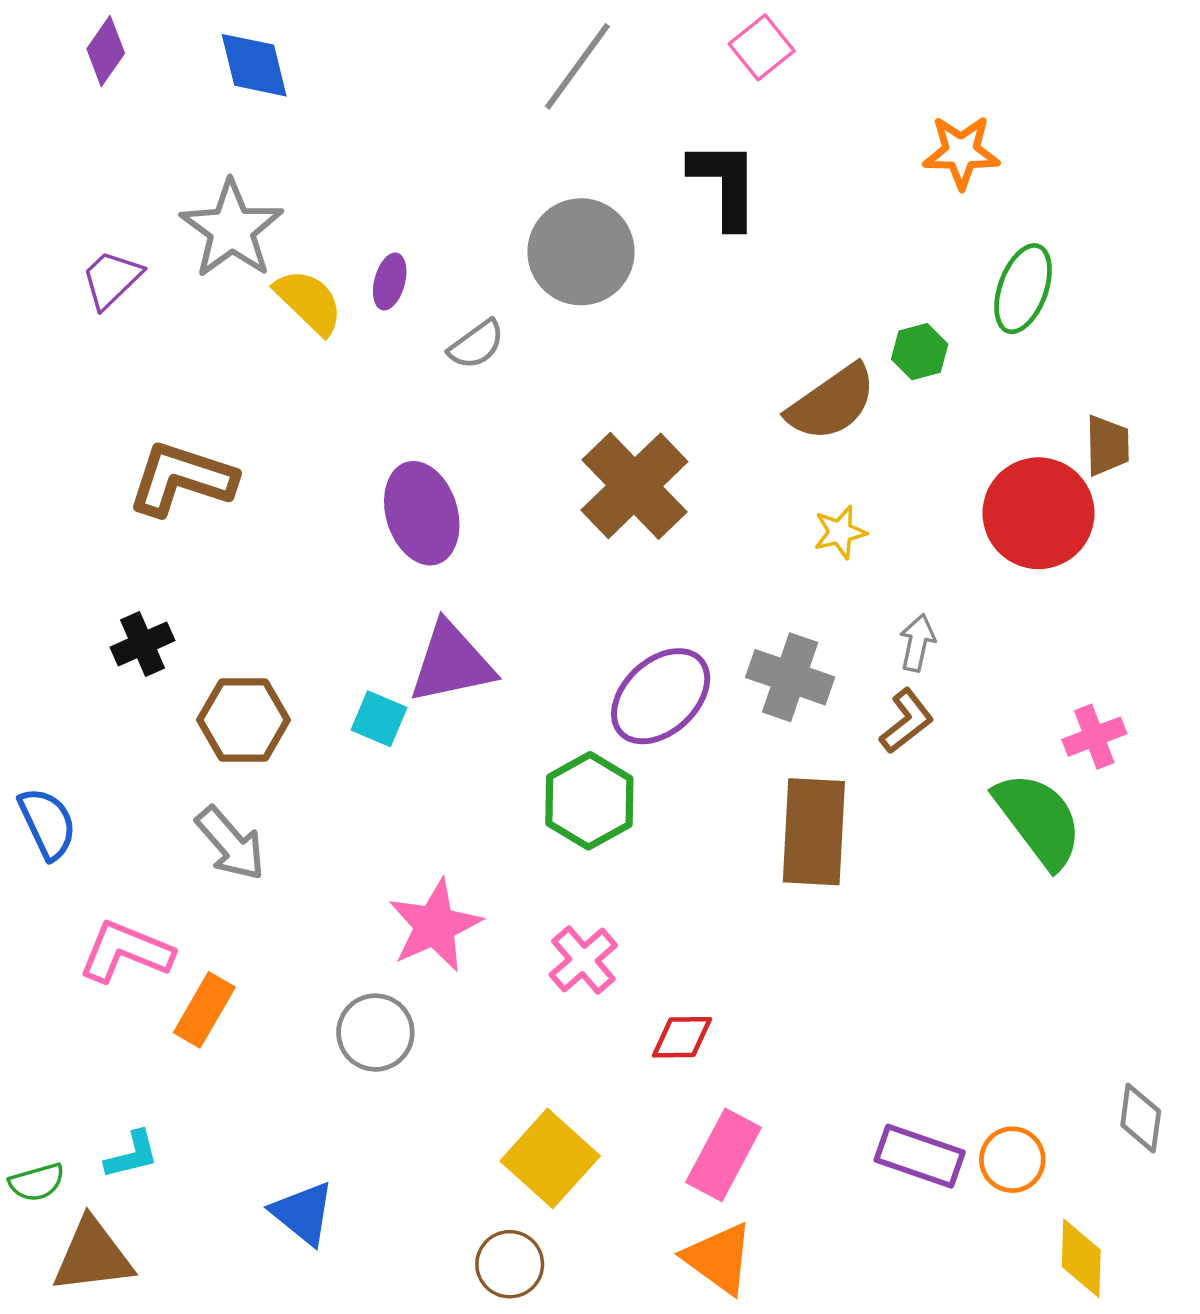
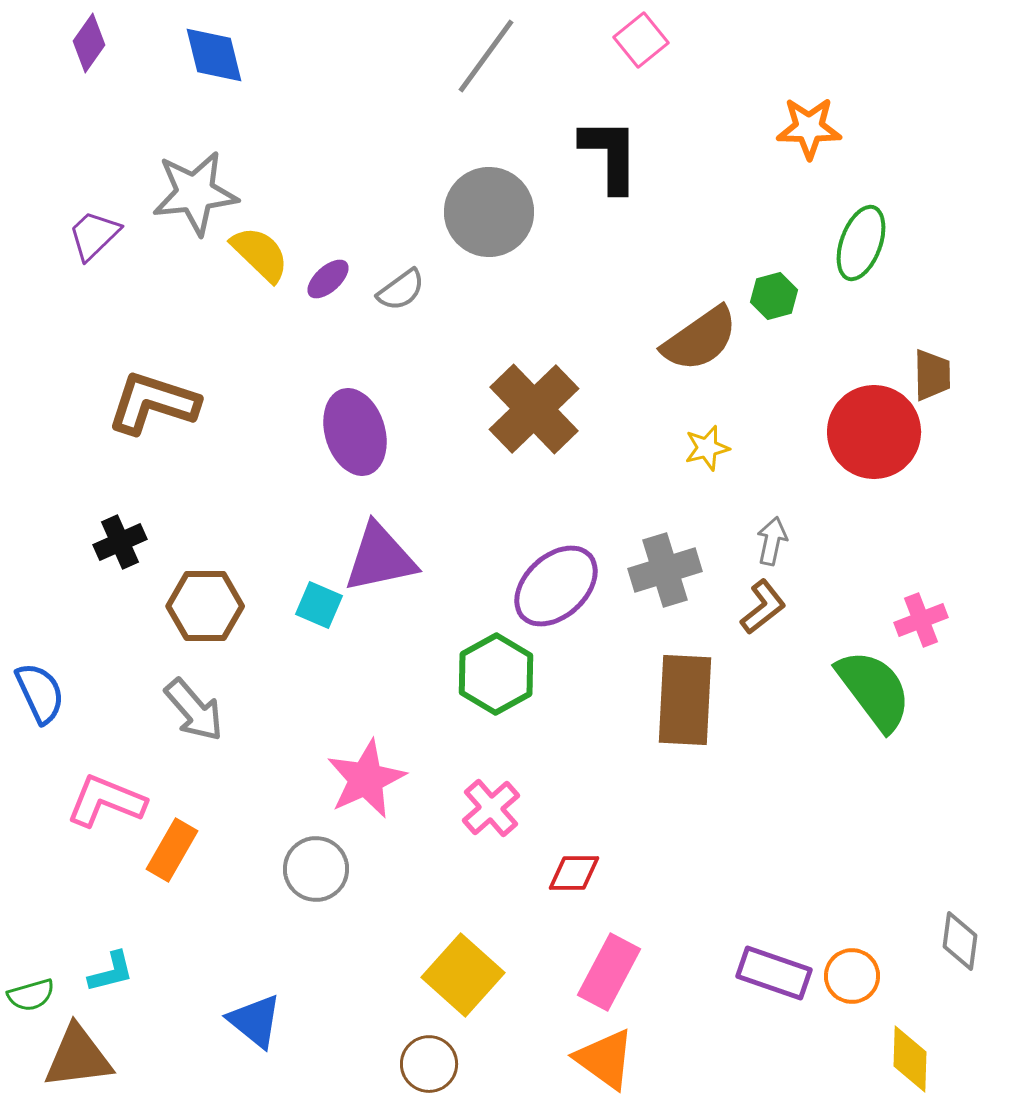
gray star: (232, 229) -> (195, 193), turned 30
purple ellipse: (390, 281) -> (328, 279), moved, turned 33
gray cross: (790, 677) -> (665, 570), turned -36

